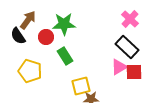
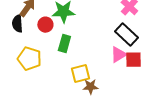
black semicircle: (18, 36) -> (17, 24), turned 30
green rectangle: (65, 56) -> (64, 44), turned 48

